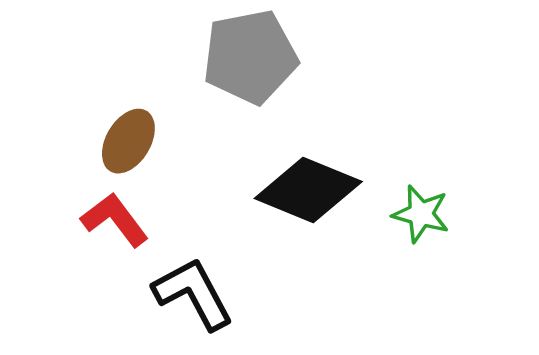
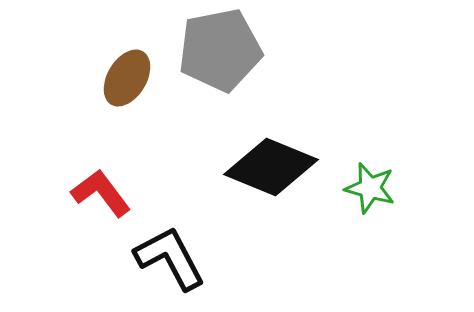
brown ellipse: (128, 141) -> (127, 78), moved

